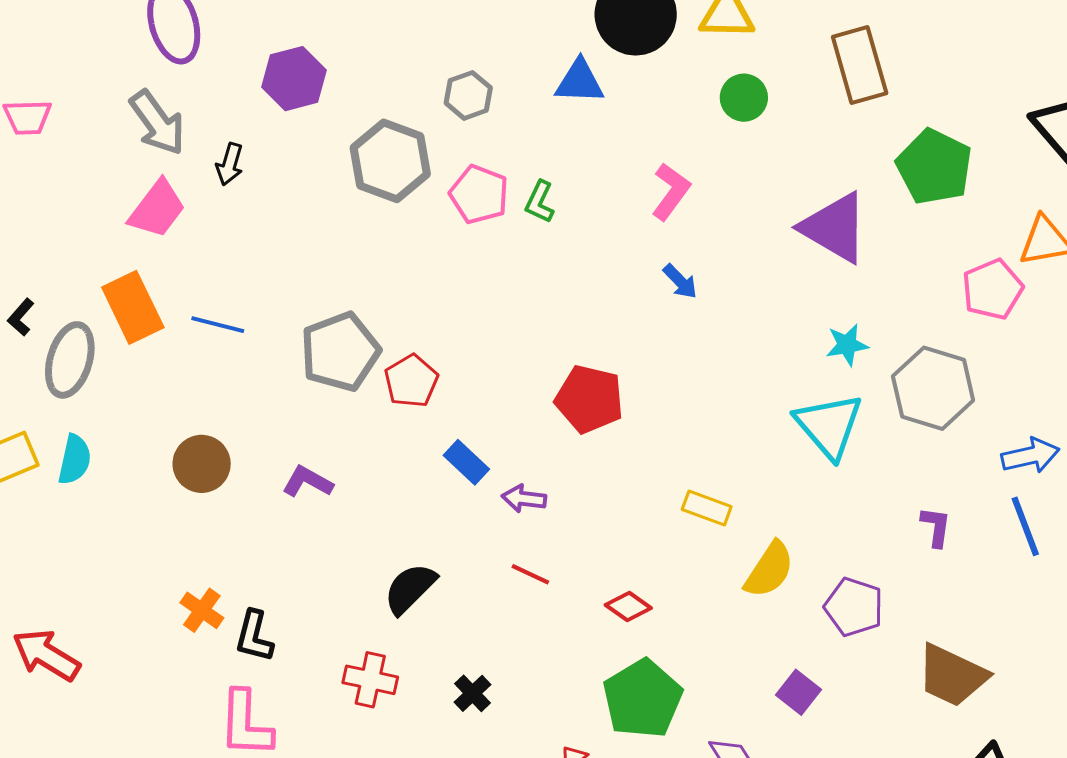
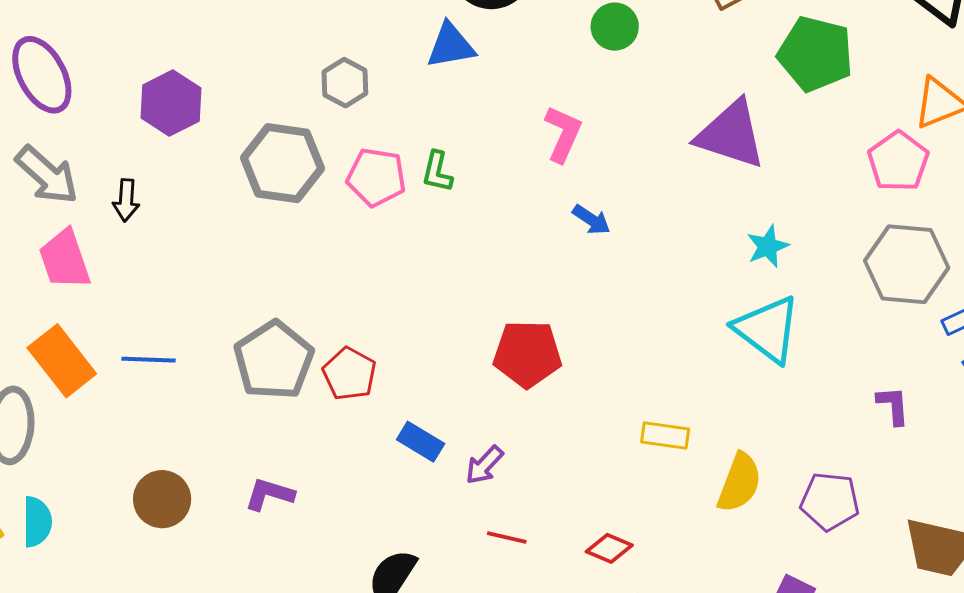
pink trapezoid: (157, 209) -> (65, 259), turned 136
gray hexagon: (933, 388) -> (907, 264), moved
purple arrow: (524, 499) -> (484, 465), turned -42

